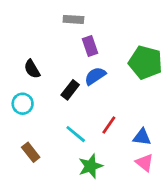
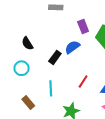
purple rectangle: (90, 46) -> (83, 26), moved
cyan line: (76, 134) -> (51, 88), moved, turned 49

